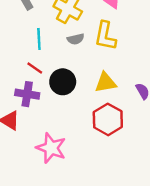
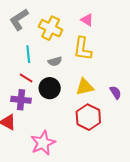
gray semicircle: (76, 39) -> (55, 61), moved
pink star: (51, 148) -> (43, 143), turned 30

